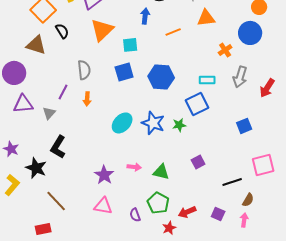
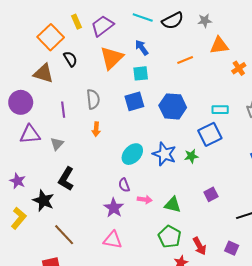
blue arrow: (145, 16) -> (142, 48), moved, turned -42
orange cross: (225, 50) -> (239, 68), moved
purple line: (63, 92) -> (63, 110), moved, turned -35
red arrow: (187, 212) -> (200, 246), turned -96
purple semicircle: (135, 215) -> (124, 185), moved

